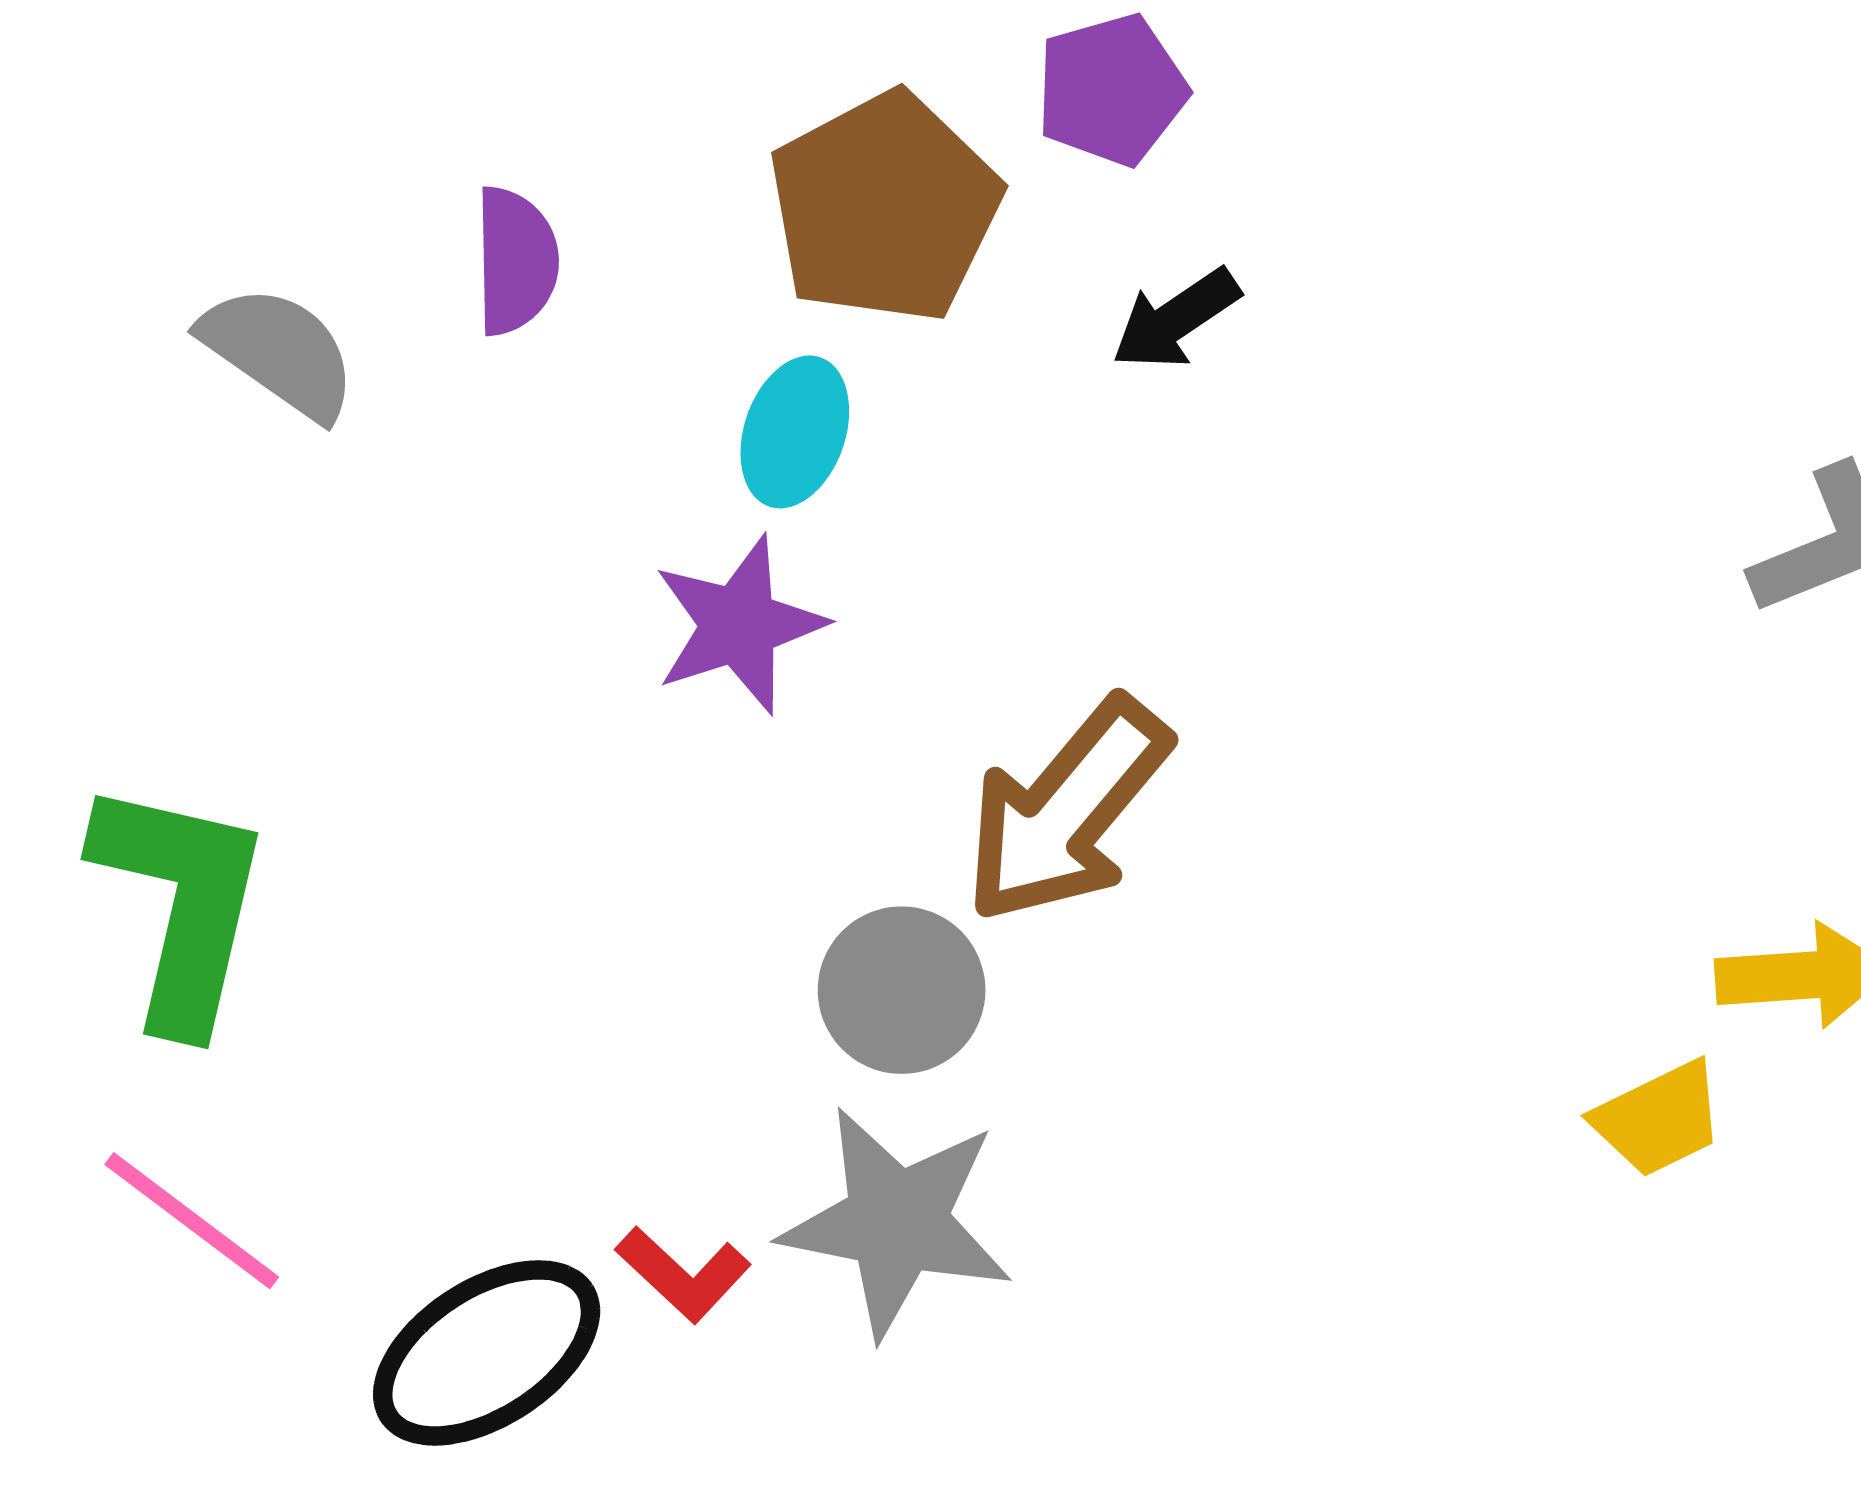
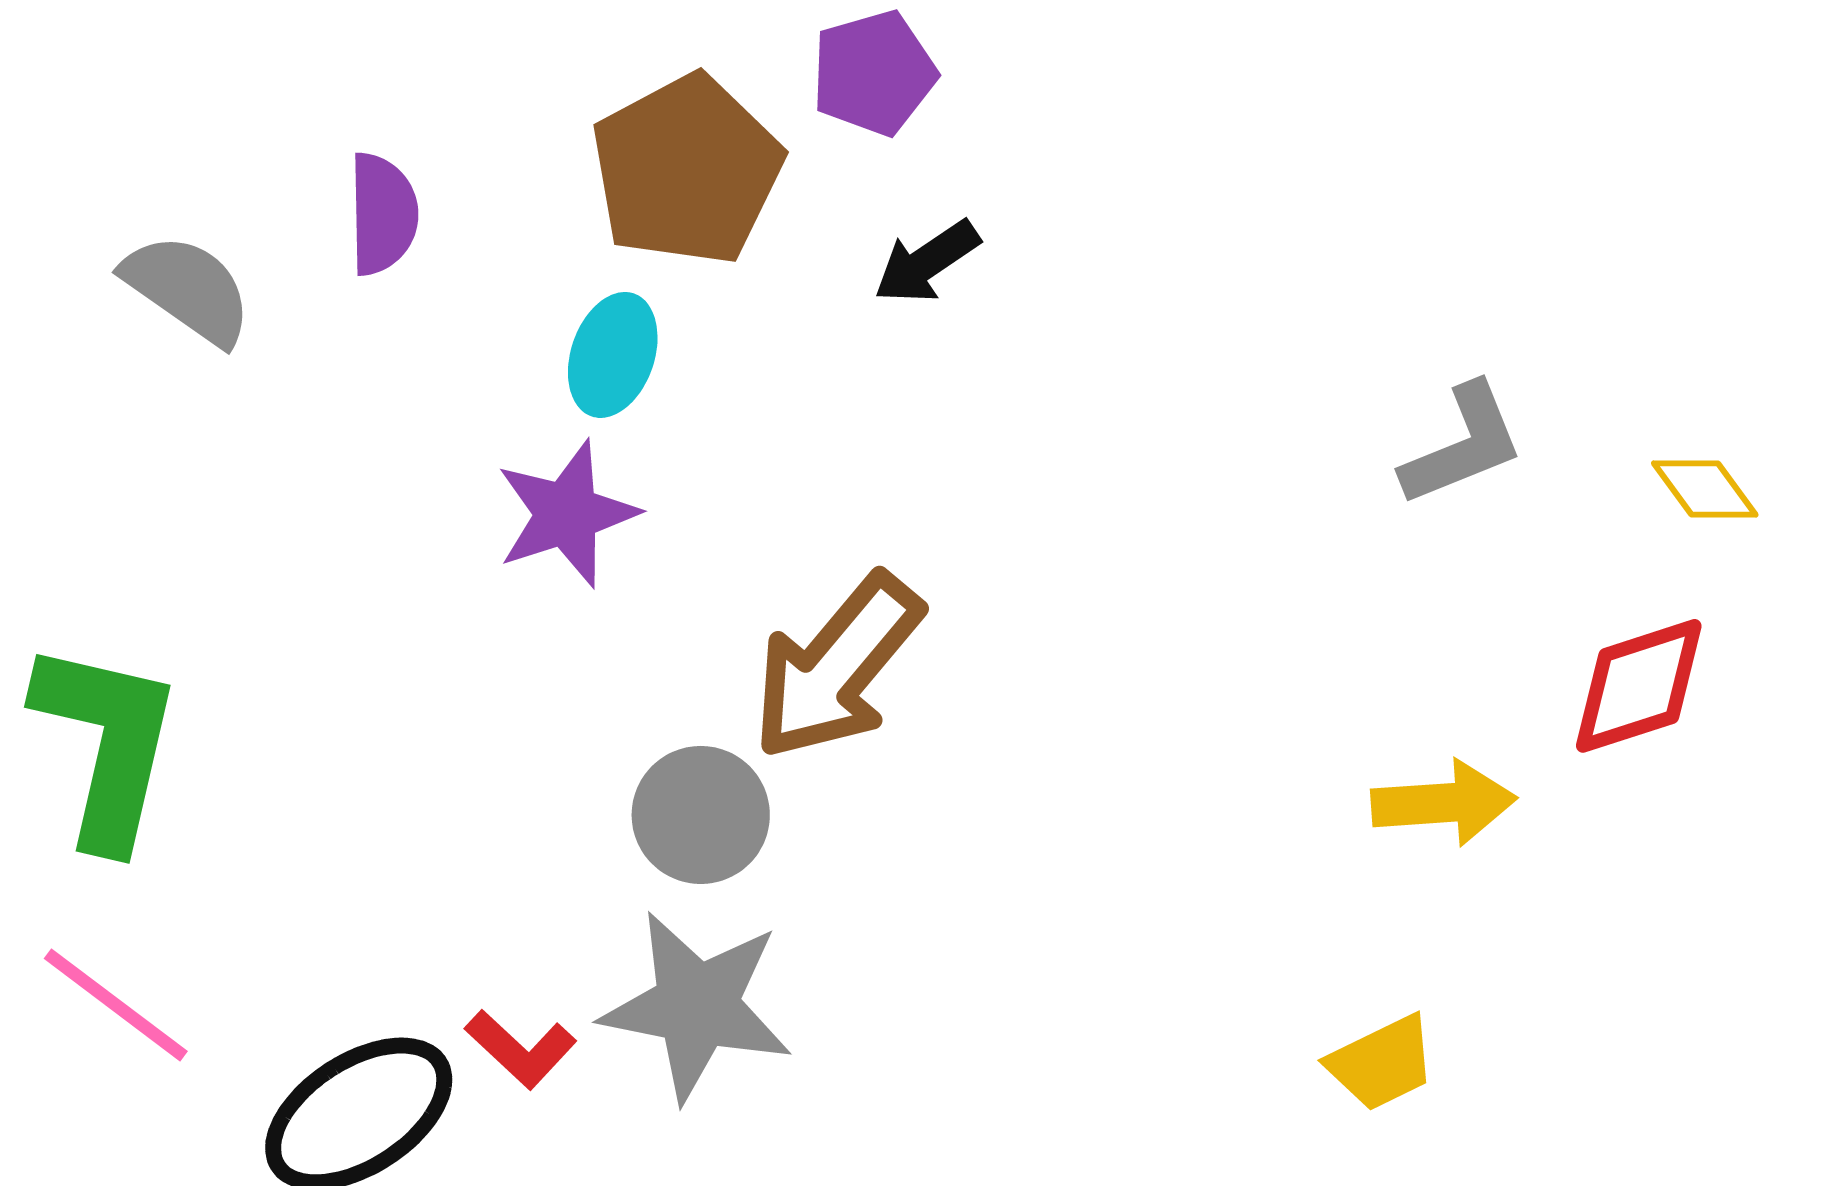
yellow trapezoid: (1659, 1119) -> (1382, 1063), moved

